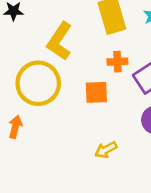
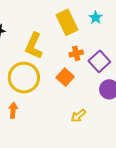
orange square: (96, 92) -> (65, 77), turned -36

